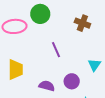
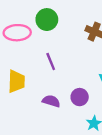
purple line: (56, 50) -> (51, 61), moved

